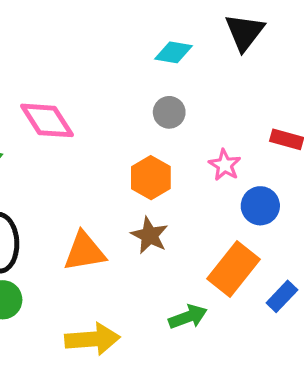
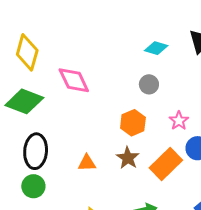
orange triangle: (84, 252) -> (87, 163), size x0.7
orange rectangle: (233, 269) -> (166, 164), moved

